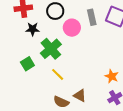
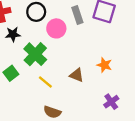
orange star: (112, 76) -> (104, 65), moved
brown triangle: (80, 96) -> (77, 75), moved

